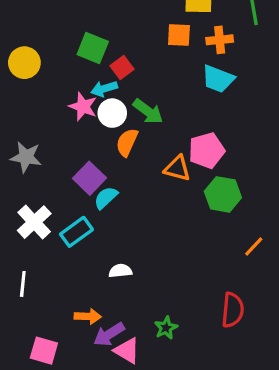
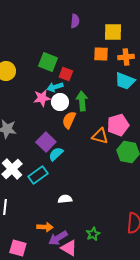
red square: (122, 68) -> (66, 74), turned -32
pink star: (83, 107) -> (42, 98), turned -30
green arrow: (148, 111) -> (82, 101), turned -132

